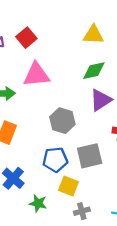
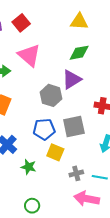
pink triangle: (36, 75) -> (29, 55), turned 45
purple triangle: (101, 100) -> (72, 80), moved
gray cross: (82, 211) -> (76, 173), moved

